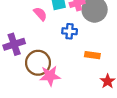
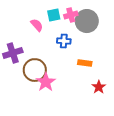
pink star: (50, 76) -> (46, 82), turned -30

